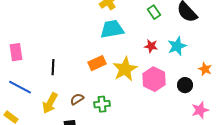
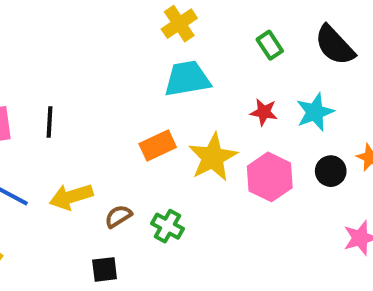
black line: (53, 67) -> (50, 122), moved
black circle: (185, 85) -> (331, 171), moved
yellow arrow: (50, 103) -> (71, 197), moved, turned 45
green cross: (102, 104) -> (168, 226), turned 35

